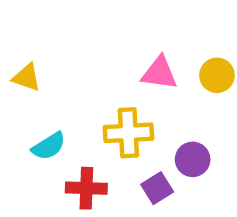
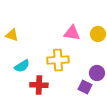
purple circle: (193, 159) -> (97, 73), moved
purple square: (157, 188) -> (85, 87), moved, turned -32

